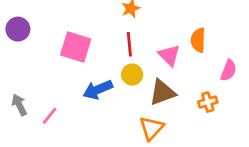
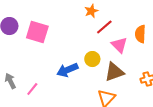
red line: (129, 44) -> (104, 27), moved, turned 54
pink square: (76, 47) -> (37, 32), moved

